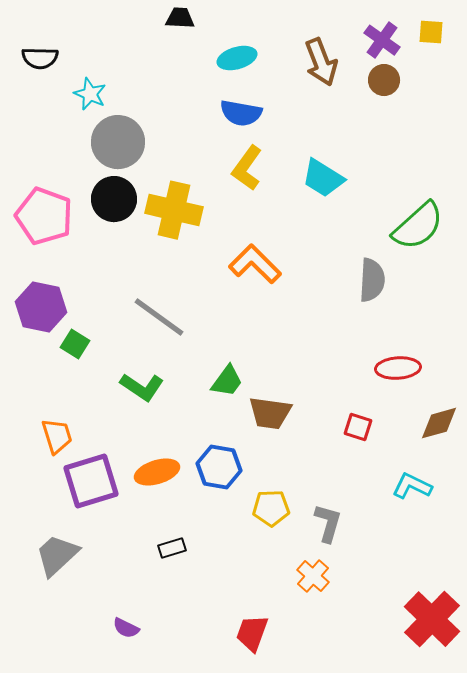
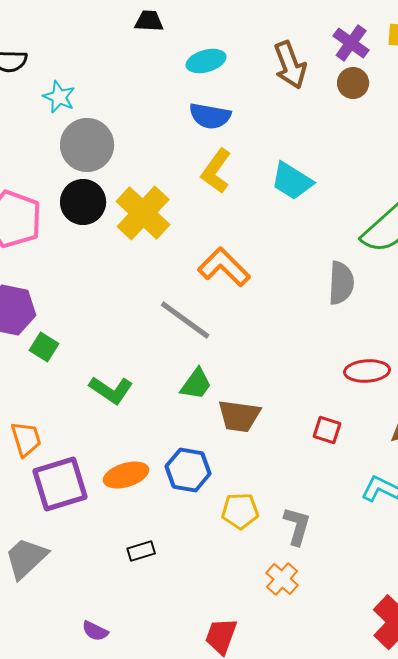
yellow cross: (174, 210) -> (143, 213), turned 30
gray line: (159, 317) -> (185, 320), moved

